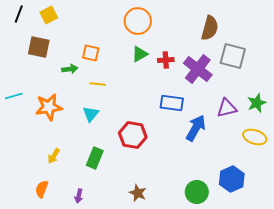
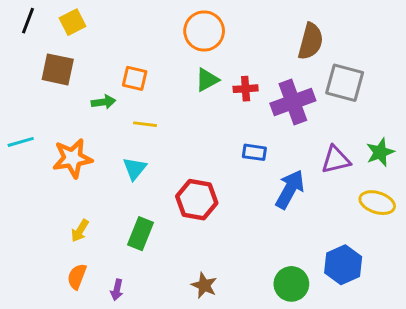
purple cross: (198, 69) -> (293, 102), turned 32
blue rectangle: (172, 103) -> (254, 152), size x0.7
orange semicircle: (42, 189) -> (77, 277), moved

